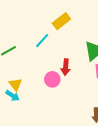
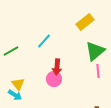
yellow rectangle: (61, 21) -> (85, 22), moved
red arrow: (66, 67) -> (57, 67), moved

